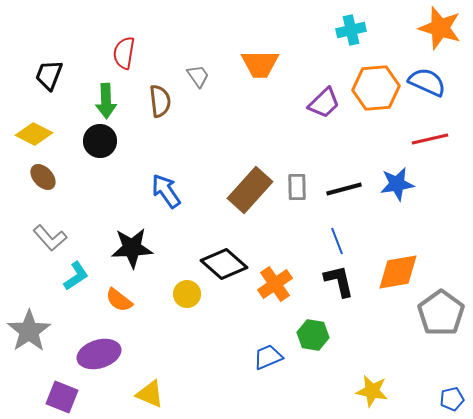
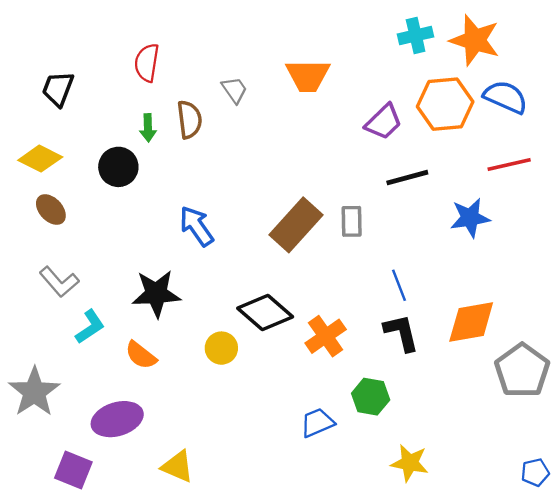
orange star: (440, 28) -> (475, 40), moved
green arrow: (106, 101) -> (148, 128), moved, size x0.7
black line: (344, 189) -> (407, 178), moved
yellow star: (372, 391) -> (410, 463), moved

